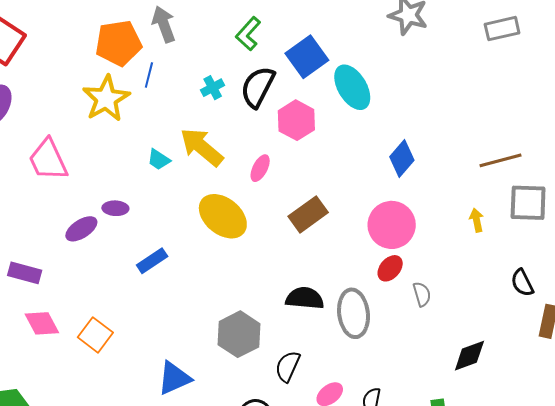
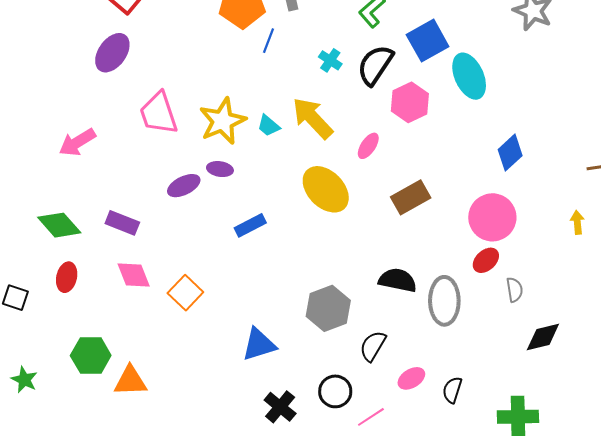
cyan cross: (213, 88) -> (330, 60), turned -35
yellow star: (106, 99) -> (223, 121), moved
black diamond: (469, 356) -> (543, 337), moved

